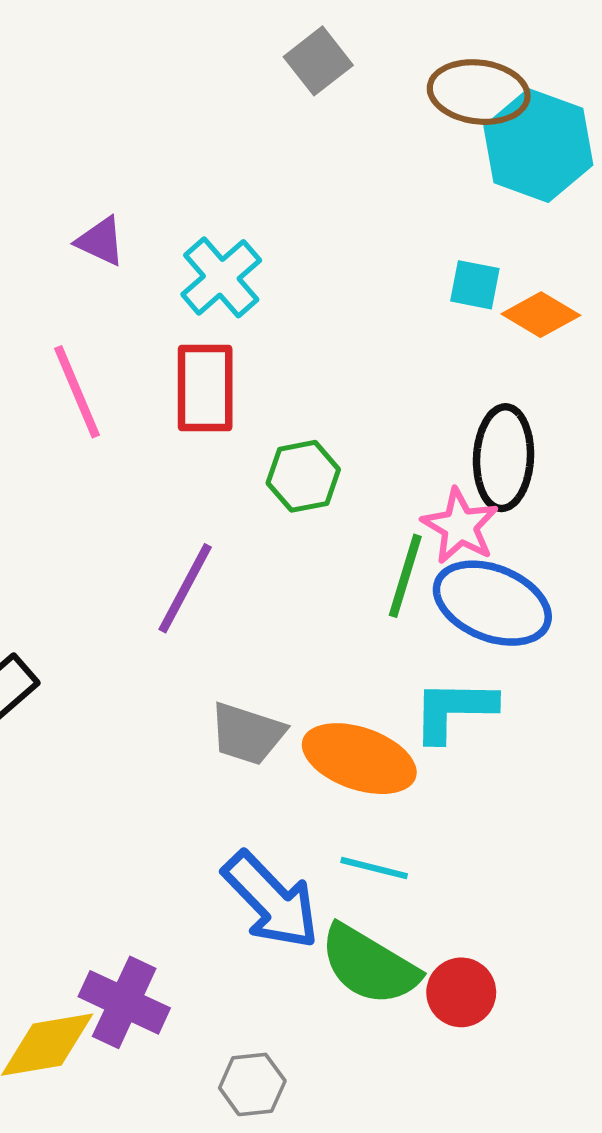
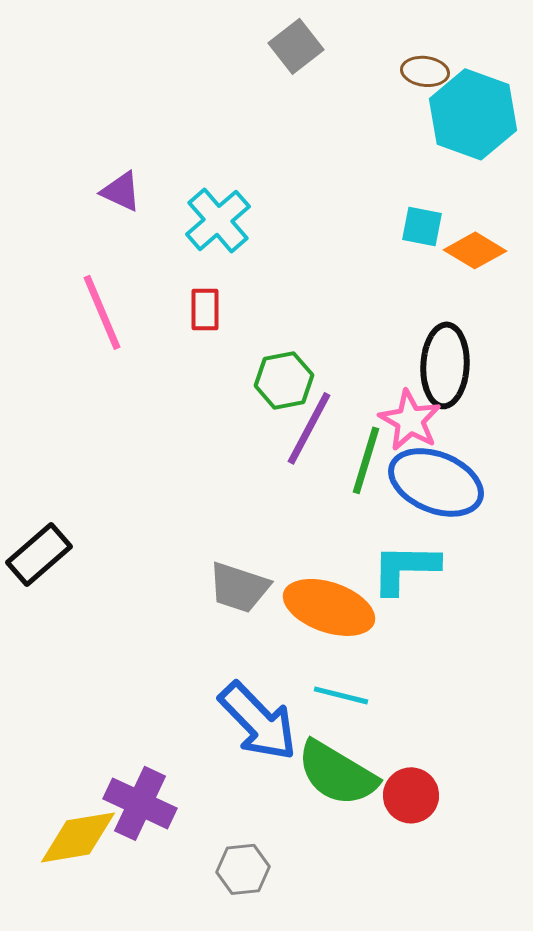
brown ellipse: (479, 92) -> (425, 71), size x0.6
red rectangle: (205, 388) -> (205, 309), size x0.6
purple line: (185, 588) -> (309, 428), moved

